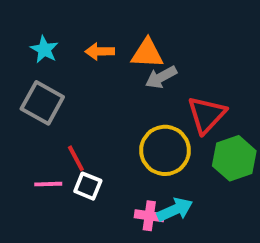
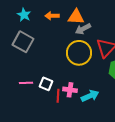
yellow circle: (165, 150) -> (79, 53), moved
red line: (76, 158) -> (58, 96), moved, turned 32
pink cross: (149, 216) -> (70, 90), moved

